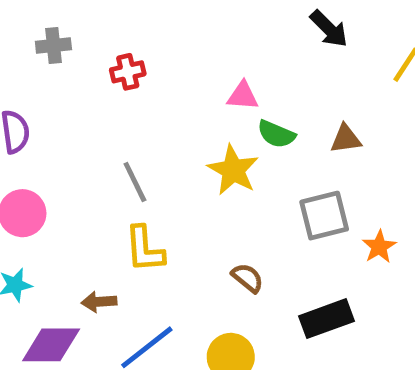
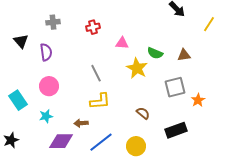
gray cross: (53, 46) -> (53, 22), moved
pink triangle: (243, 96) -> (122, 43), moved
yellow L-shape: (145, 249) -> (100, 101), turned -90

